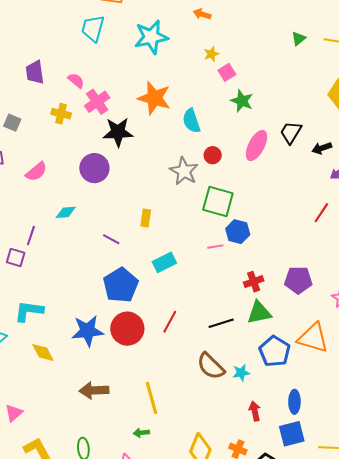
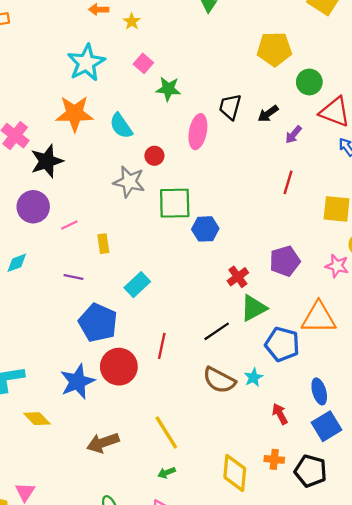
cyan star: (151, 37) -> (86, 63), moved
yellow star: (211, 54) -> (132, 21), moved
pink line: (215, 247) -> (69, 225), moved

